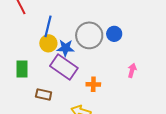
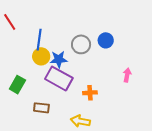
gray circle: (89, 35) -> (81, 44), size x0.7
green rectangle: (22, 69) -> (17, 85), turned 36

